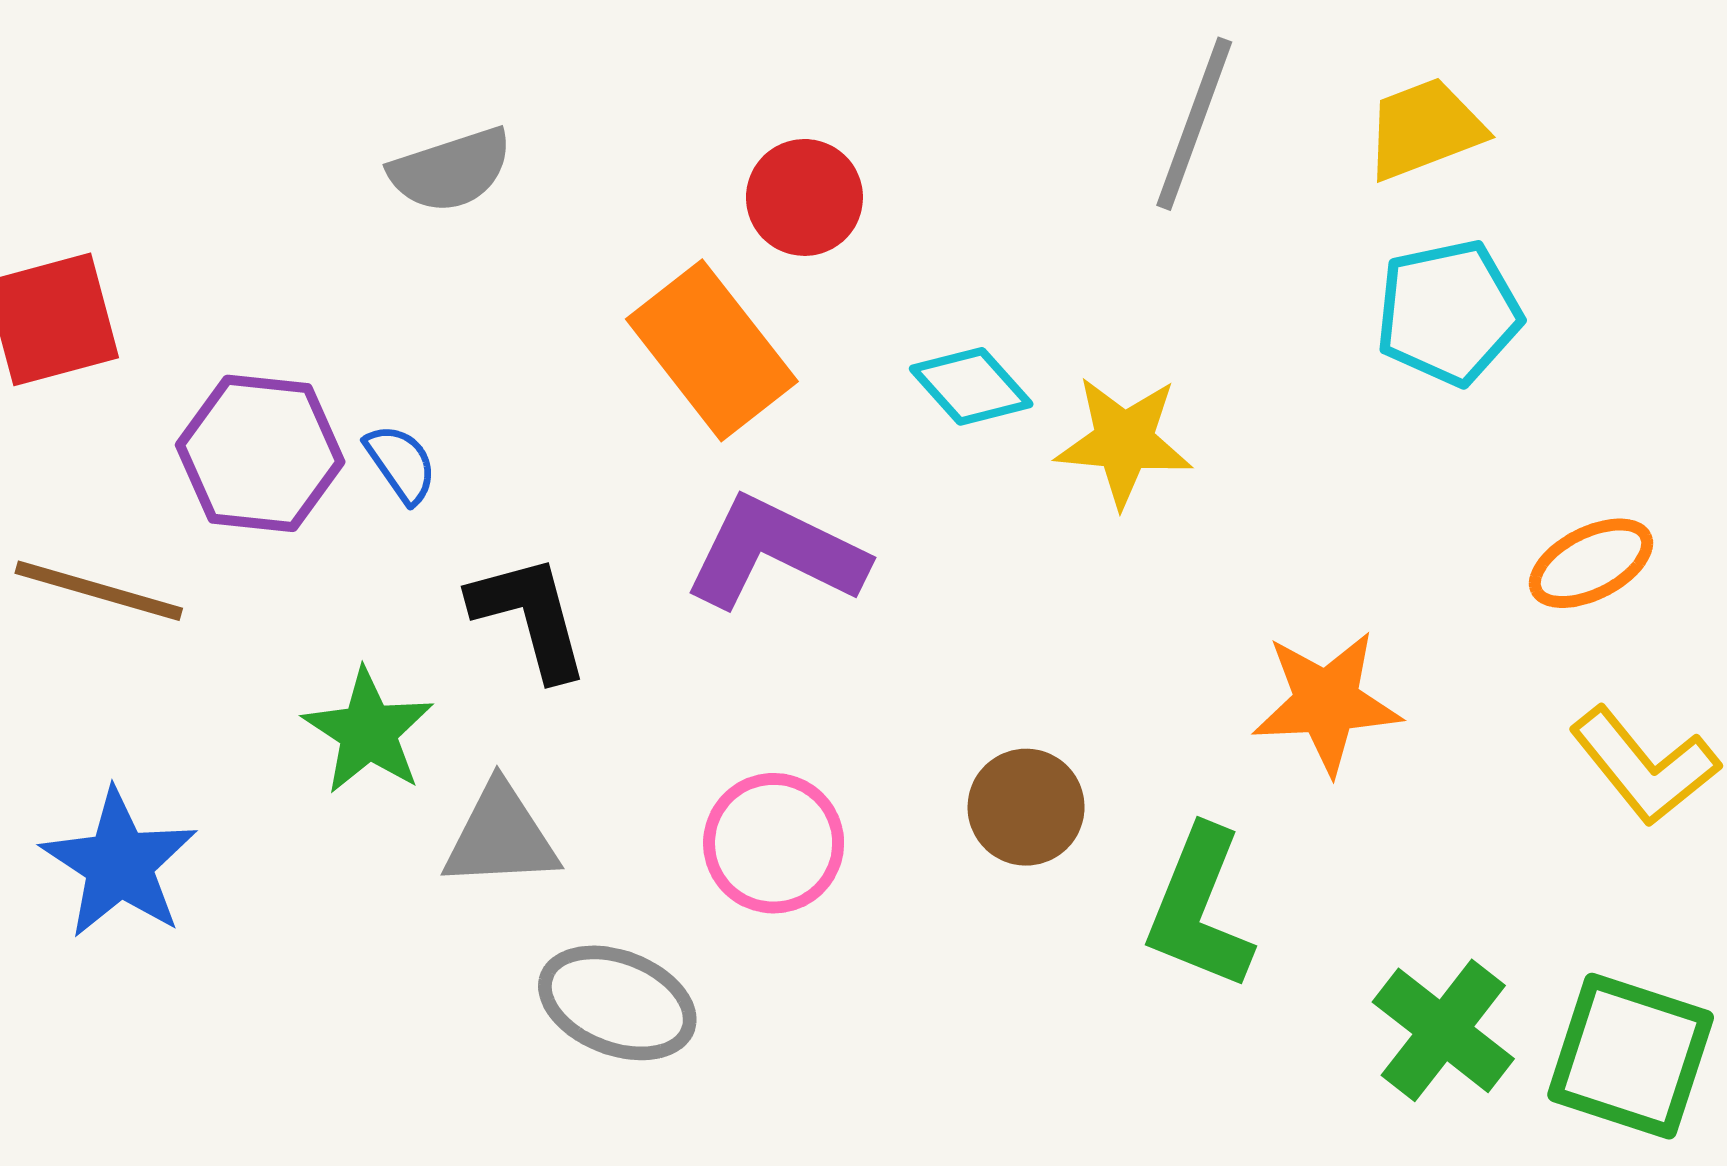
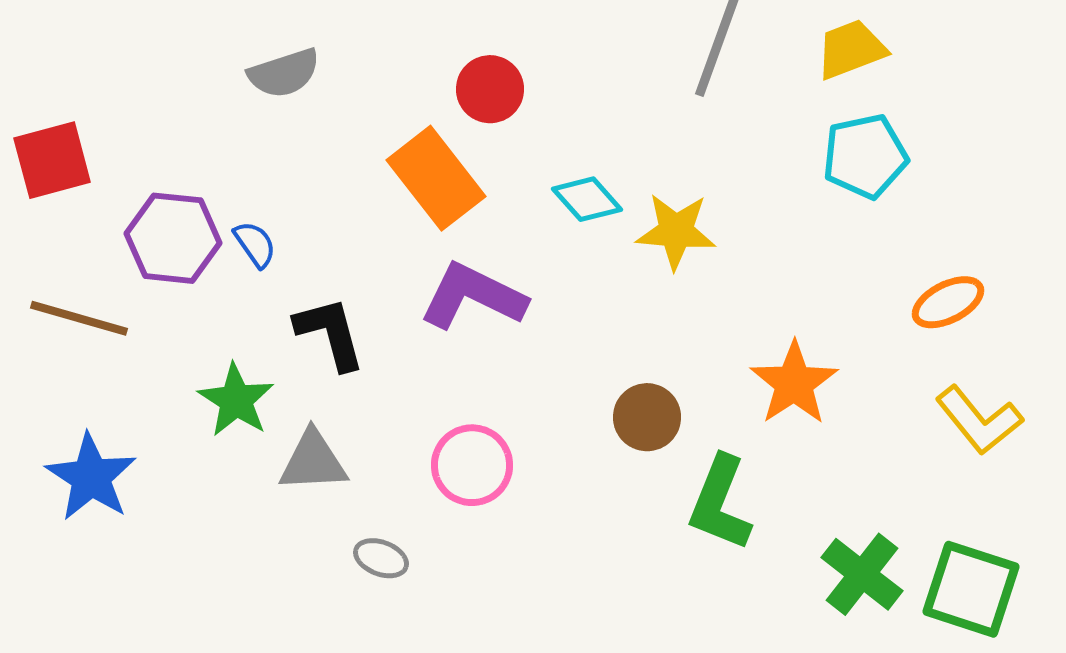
orange star: (1327, 702) -> (794, 383), turned -30
brown circle: (1026, 807) -> (647, 417), moved
gray ellipse: (617, 1003) -> (381, 558), size x0.6

